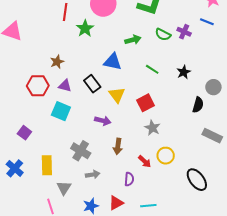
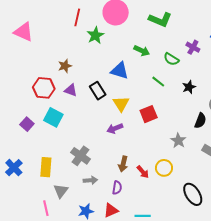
green semicircle: (163, 35) -> (171, 59), moved
green arrow: (133, 40) -> (142, 51), turned 35
cyan square: (61, 111) -> (53, 117), moved
purple arrow: (103, 121) -> (115, 128), moved, turned 140
gray star: (152, 128) -> (178, 141), moved
purple square: (24, 133) -> (27, 124), moved
brown arrow: (118, 146) -> (123, 164), moved
purple semicircle: (129, 179) -> (117, 188), moved

